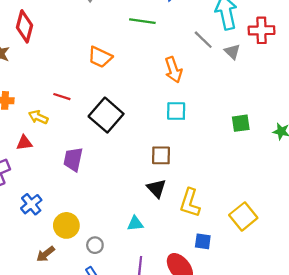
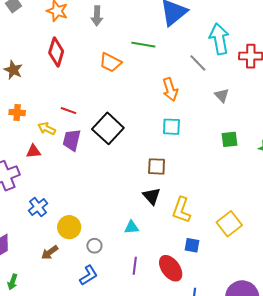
red diamond: (25, 26) -> (56, 52), moved
gray triangle: (232, 52) -> (222, 95), moved
orange trapezoid: (100, 57) -> (110, 62), moved
purple trapezoid: (73, 159) -> (72, 140), moved

